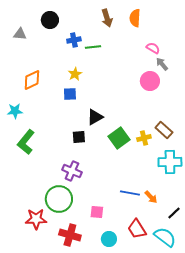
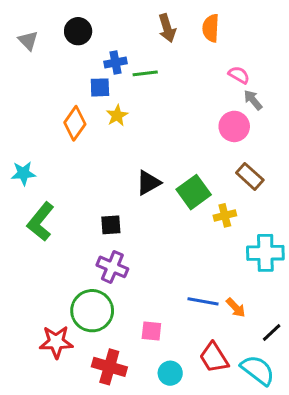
gray triangle: (20, 34) -> (28, 41), moved, turned 40
orange diamond: (32, 80) -> (75, 123), moved, turned -30
blue square: (70, 94) -> (100, 87), moved
brown rectangle: (164, 130) -> (250, 176), moved
black square: (79, 137) -> (111, 225), moved
green square: (119, 138) -> (194, 192), moved

